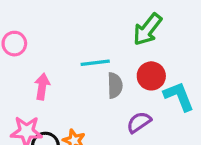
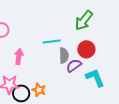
cyan L-shape: (179, 96) -> (95, 78), moved
purple semicircle: (139, 122) -> (74, 66), moved

